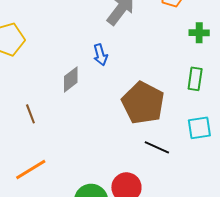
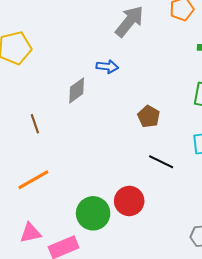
blue arrow: (100, 55) -> (107, 67), turned -70
brown pentagon: (143, 103) -> (149, 116), size x0.5

